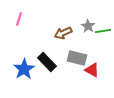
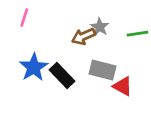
gray star: (88, 26) -> (100, 27), moved
blue star: (24, 69) -> (34, 67), moved

